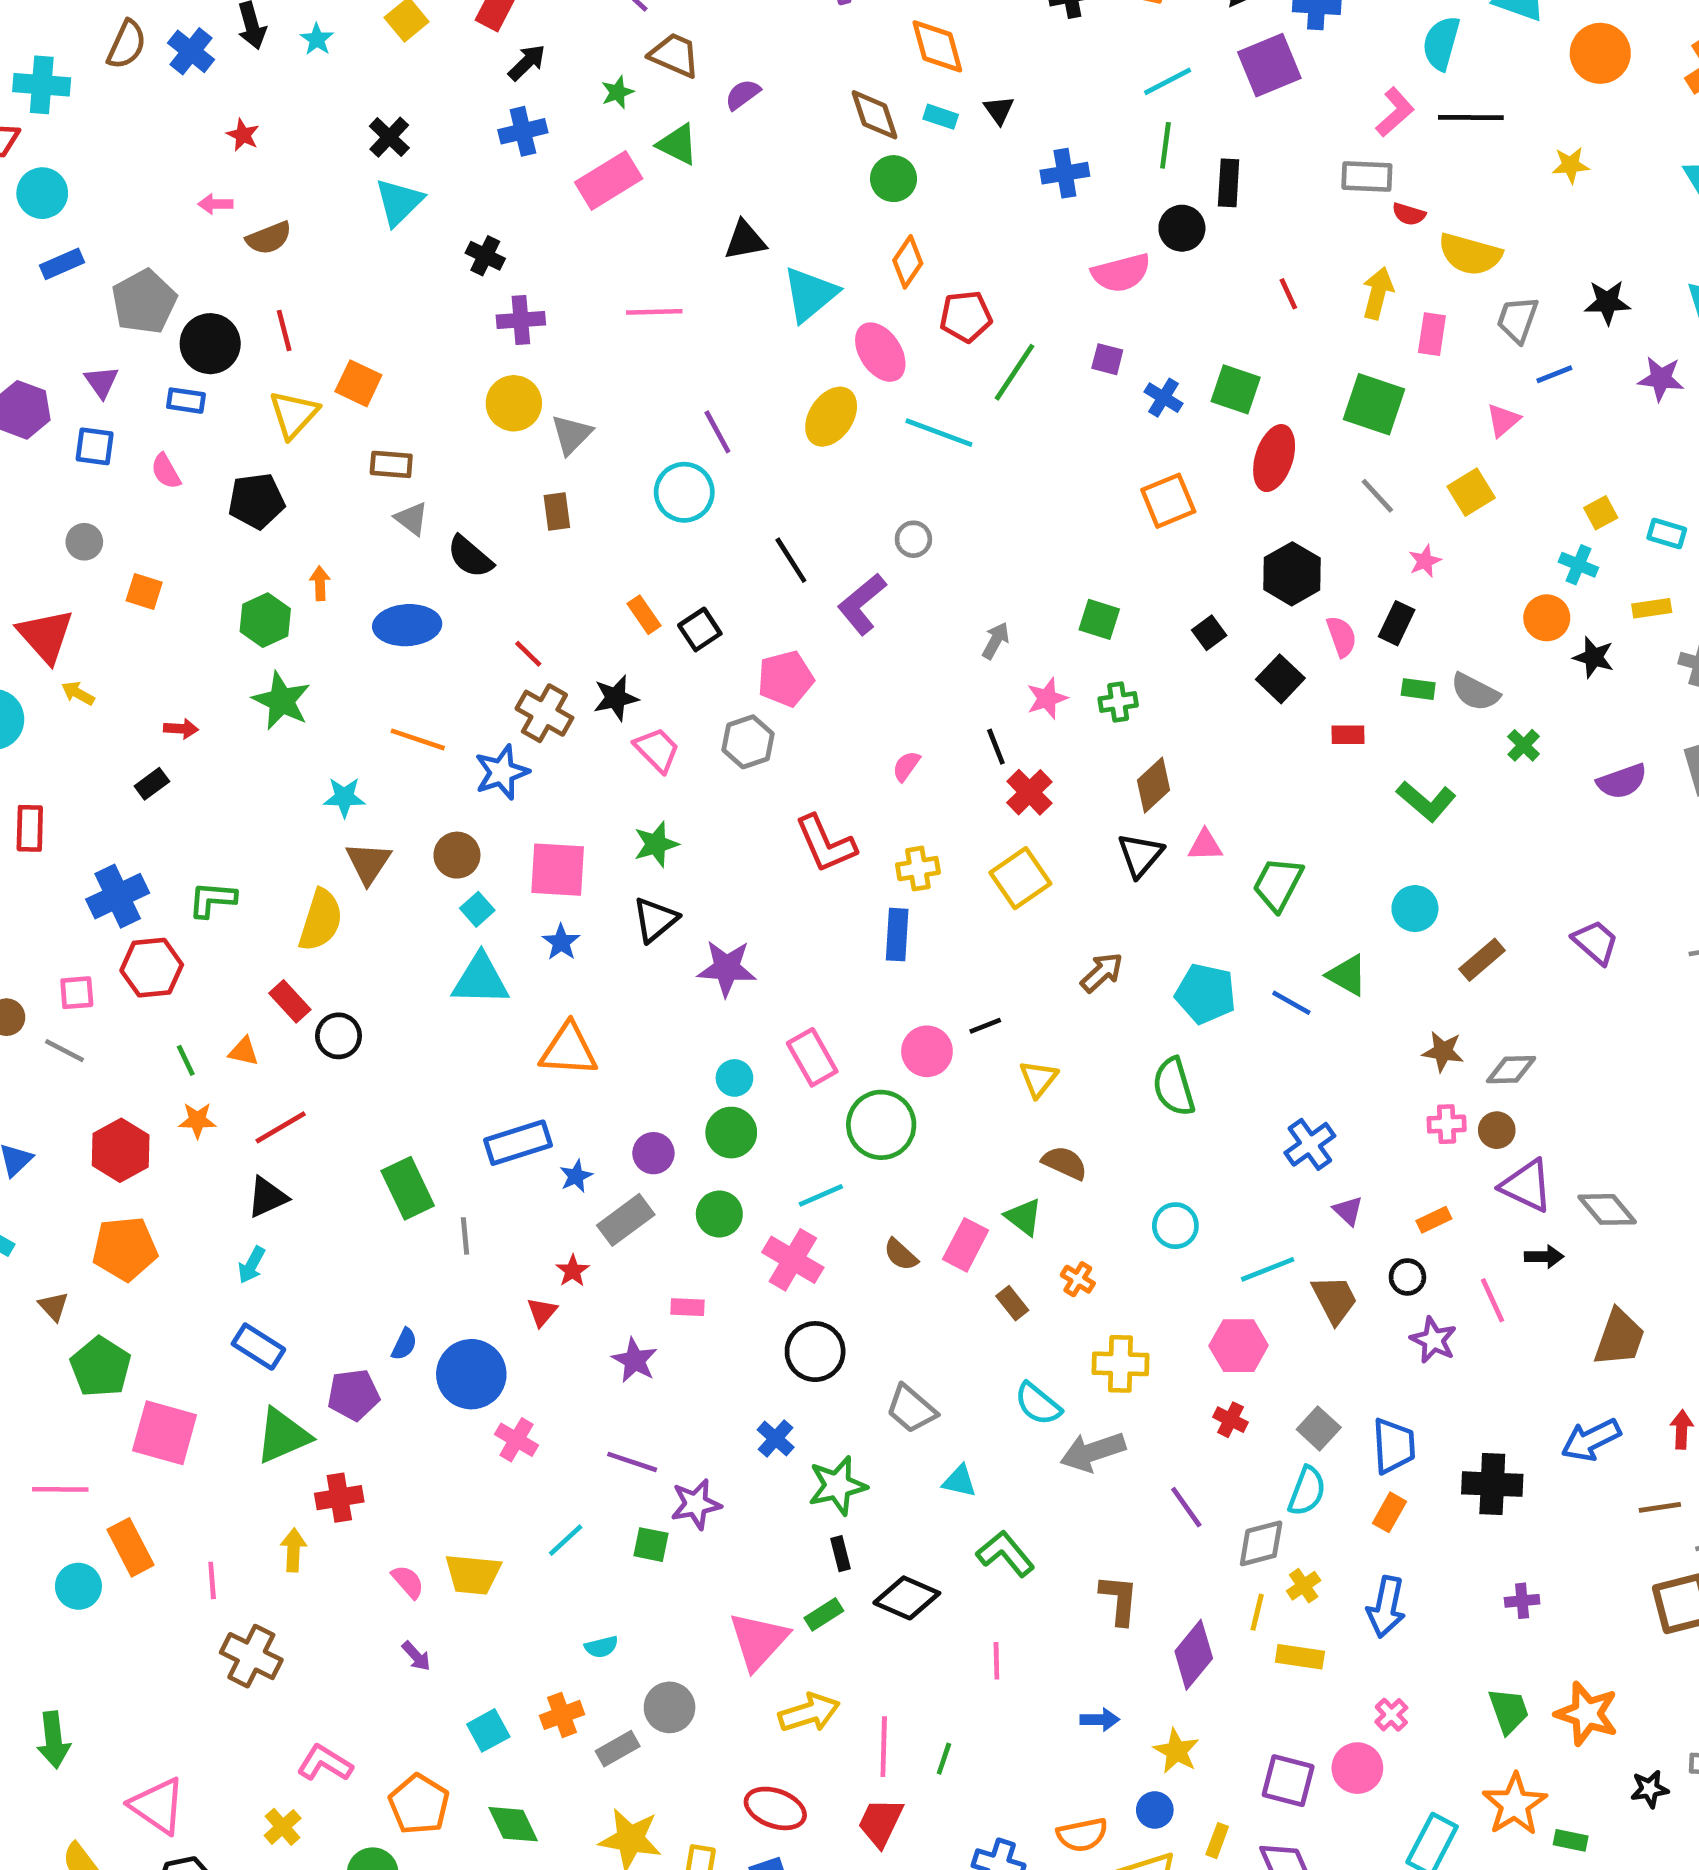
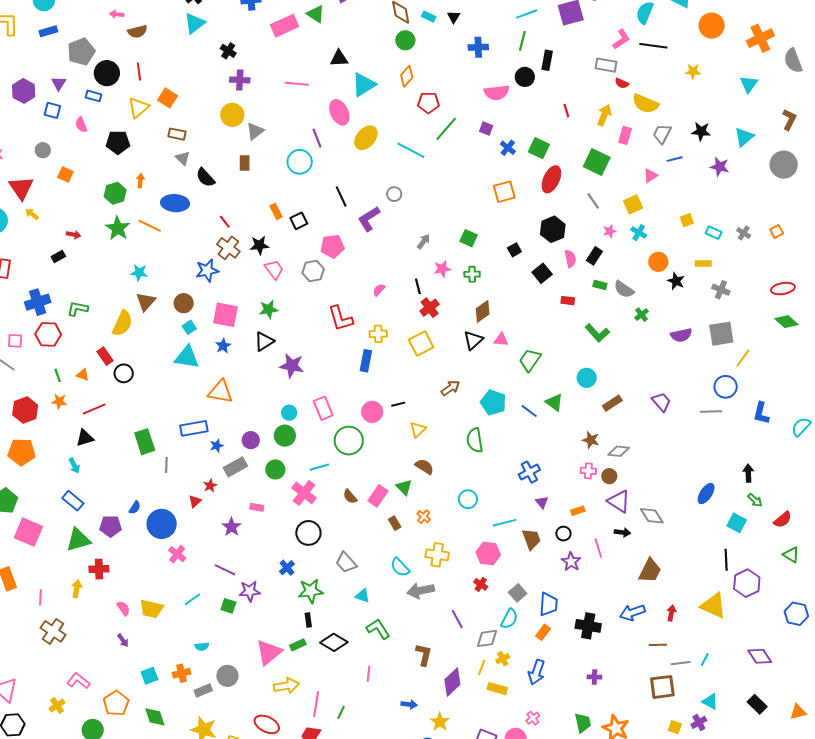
pink ellipse: (880, 352) -> (339, 112), moved
cyan cross: (1578, 565) -> (639, 233), moved
orange line: (418, 739) -> (150, 226), moved
cyan arrow: (252, 1265) -> (74, 466), turned -63

